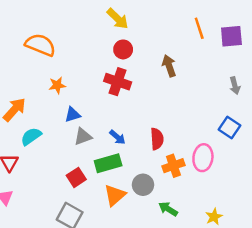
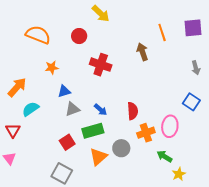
orange line: (199, 28) -> (162, 32), moved
red circle: (123, 49) -> (79, 36), moved
green arrow: (168, 209) -> (164, 156), moved

